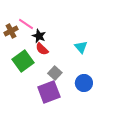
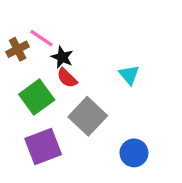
gray square: (55, 73) -> (88, 116), size x1.6
blue circle: (84, 83) -> (134, 153), moved
purple square: (49, 92) -> (43, 147), moved

